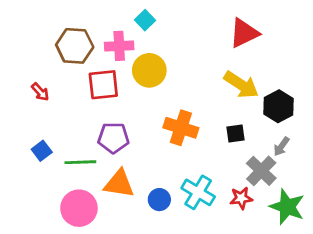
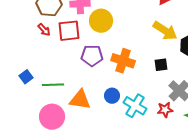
red arrow: (40, 92) -> (44, 30), moved
purple pentagon: (113, 138) -> (92, 56), moved
blue circle: (159, 200) -> (112, 96), moved

